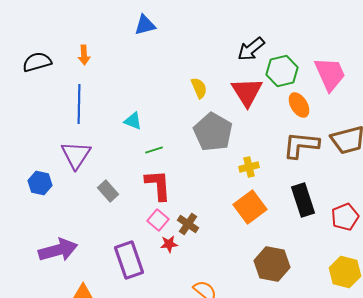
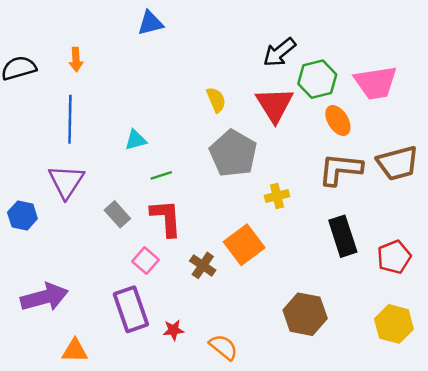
pink trapezoid: (330, 74) -> (376, 83), turned 105
cyan triangle: (133, 121) -> (136, 140), turned -36
gray rectangle: (108, 191) -> (117, 214), moved
orange square: (250, 207) -> (244, 245), moved
pink square: (158, 220) -> (145, 261), moved
red star: (169, 244) -> (173, 330), moved

